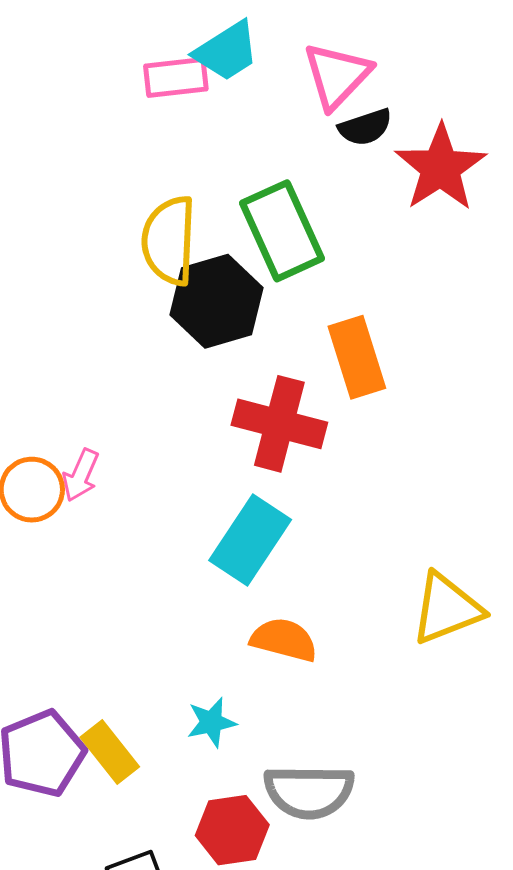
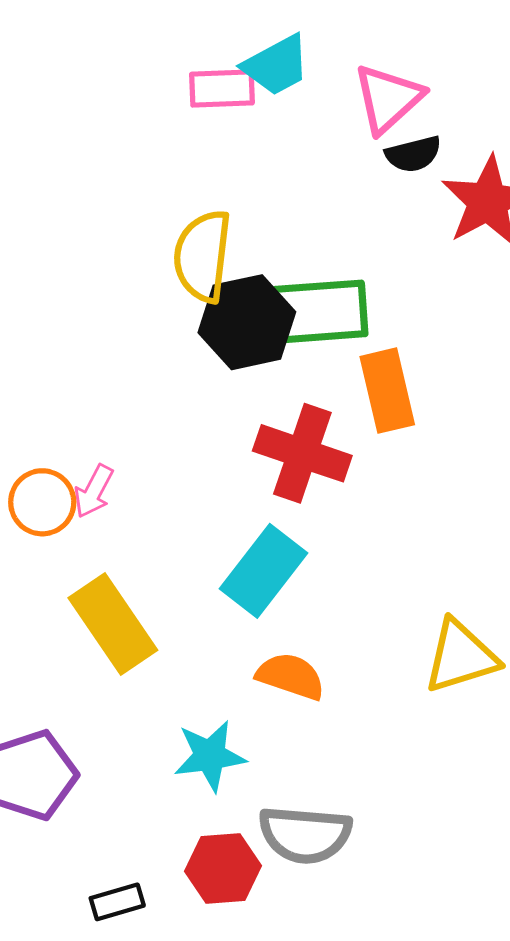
green rectangle: (282, 231) -> (320, 312), moved, turned -74
cyan star: (211, 722) -> (210, 756), size x1.4
yellow rectangle: (110, 752) -> (113, 624), moved, size x1.5

